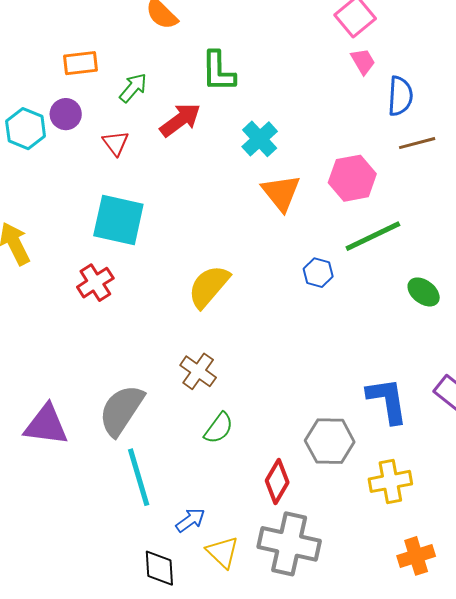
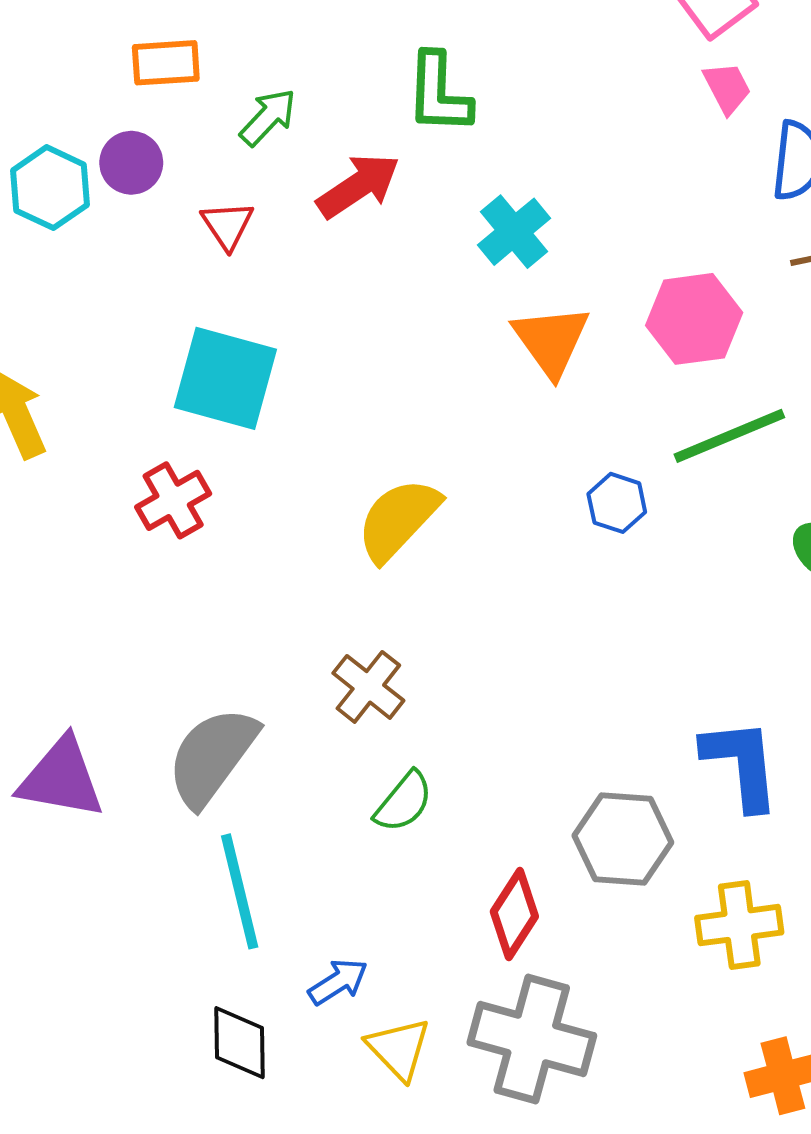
black diamond: (159, 568) -> (239, 1043), moved

